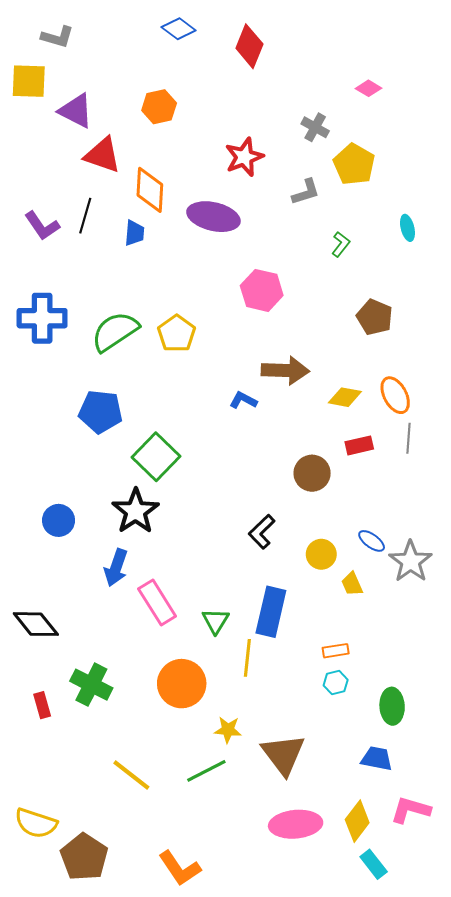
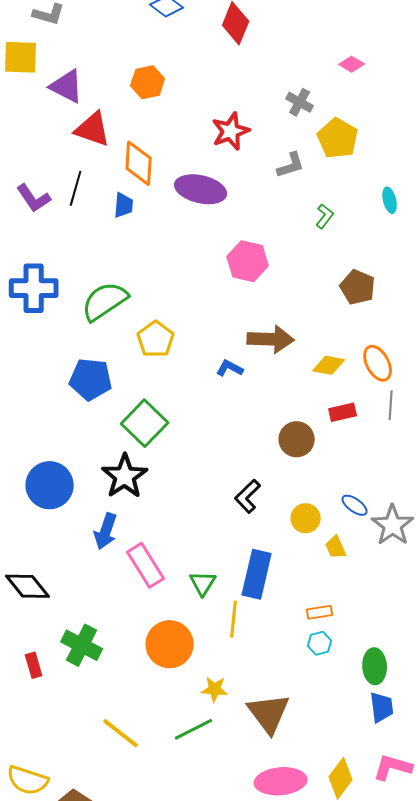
yellow pentagon: (177, 334) -> (156, 339), moved
blue circle: (59, 520) -> (50, 485), size x1.5
blue trapezoid: (377, 759) -> (382, 707), moved, turned 72

